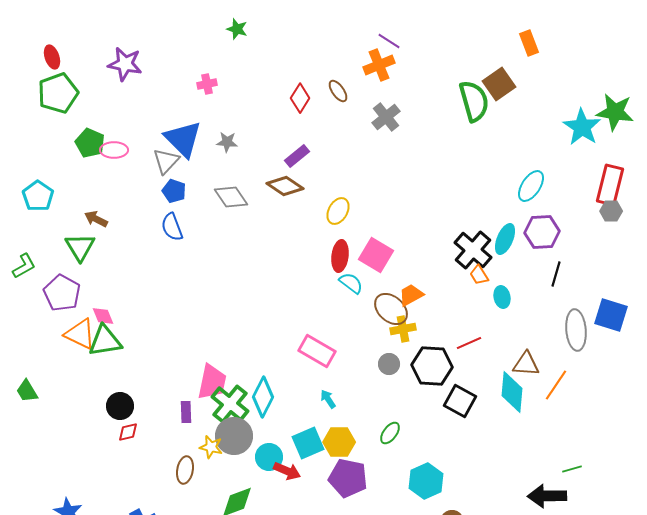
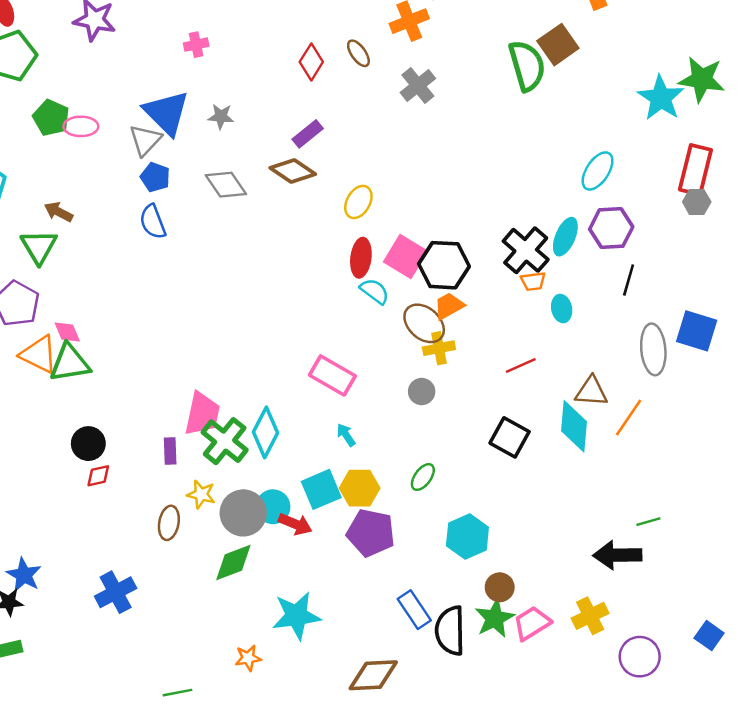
orange trapezoid: (479, 275) -> (533, 281), turned -65
black hexagon: (432, 366) -> (444, 265), moved
gray circle: (234, 436) -> (243, 513), moved

